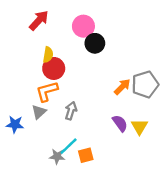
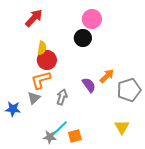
pink circle: (83, 26) -> (92, 19), moved
gray pentagon: (145, 84) -> (129, 90), moved
purple semicircle: (120, 123) -> (89, 85), moved
yellow triangle: (139, 127) -> (122, 127), moved

